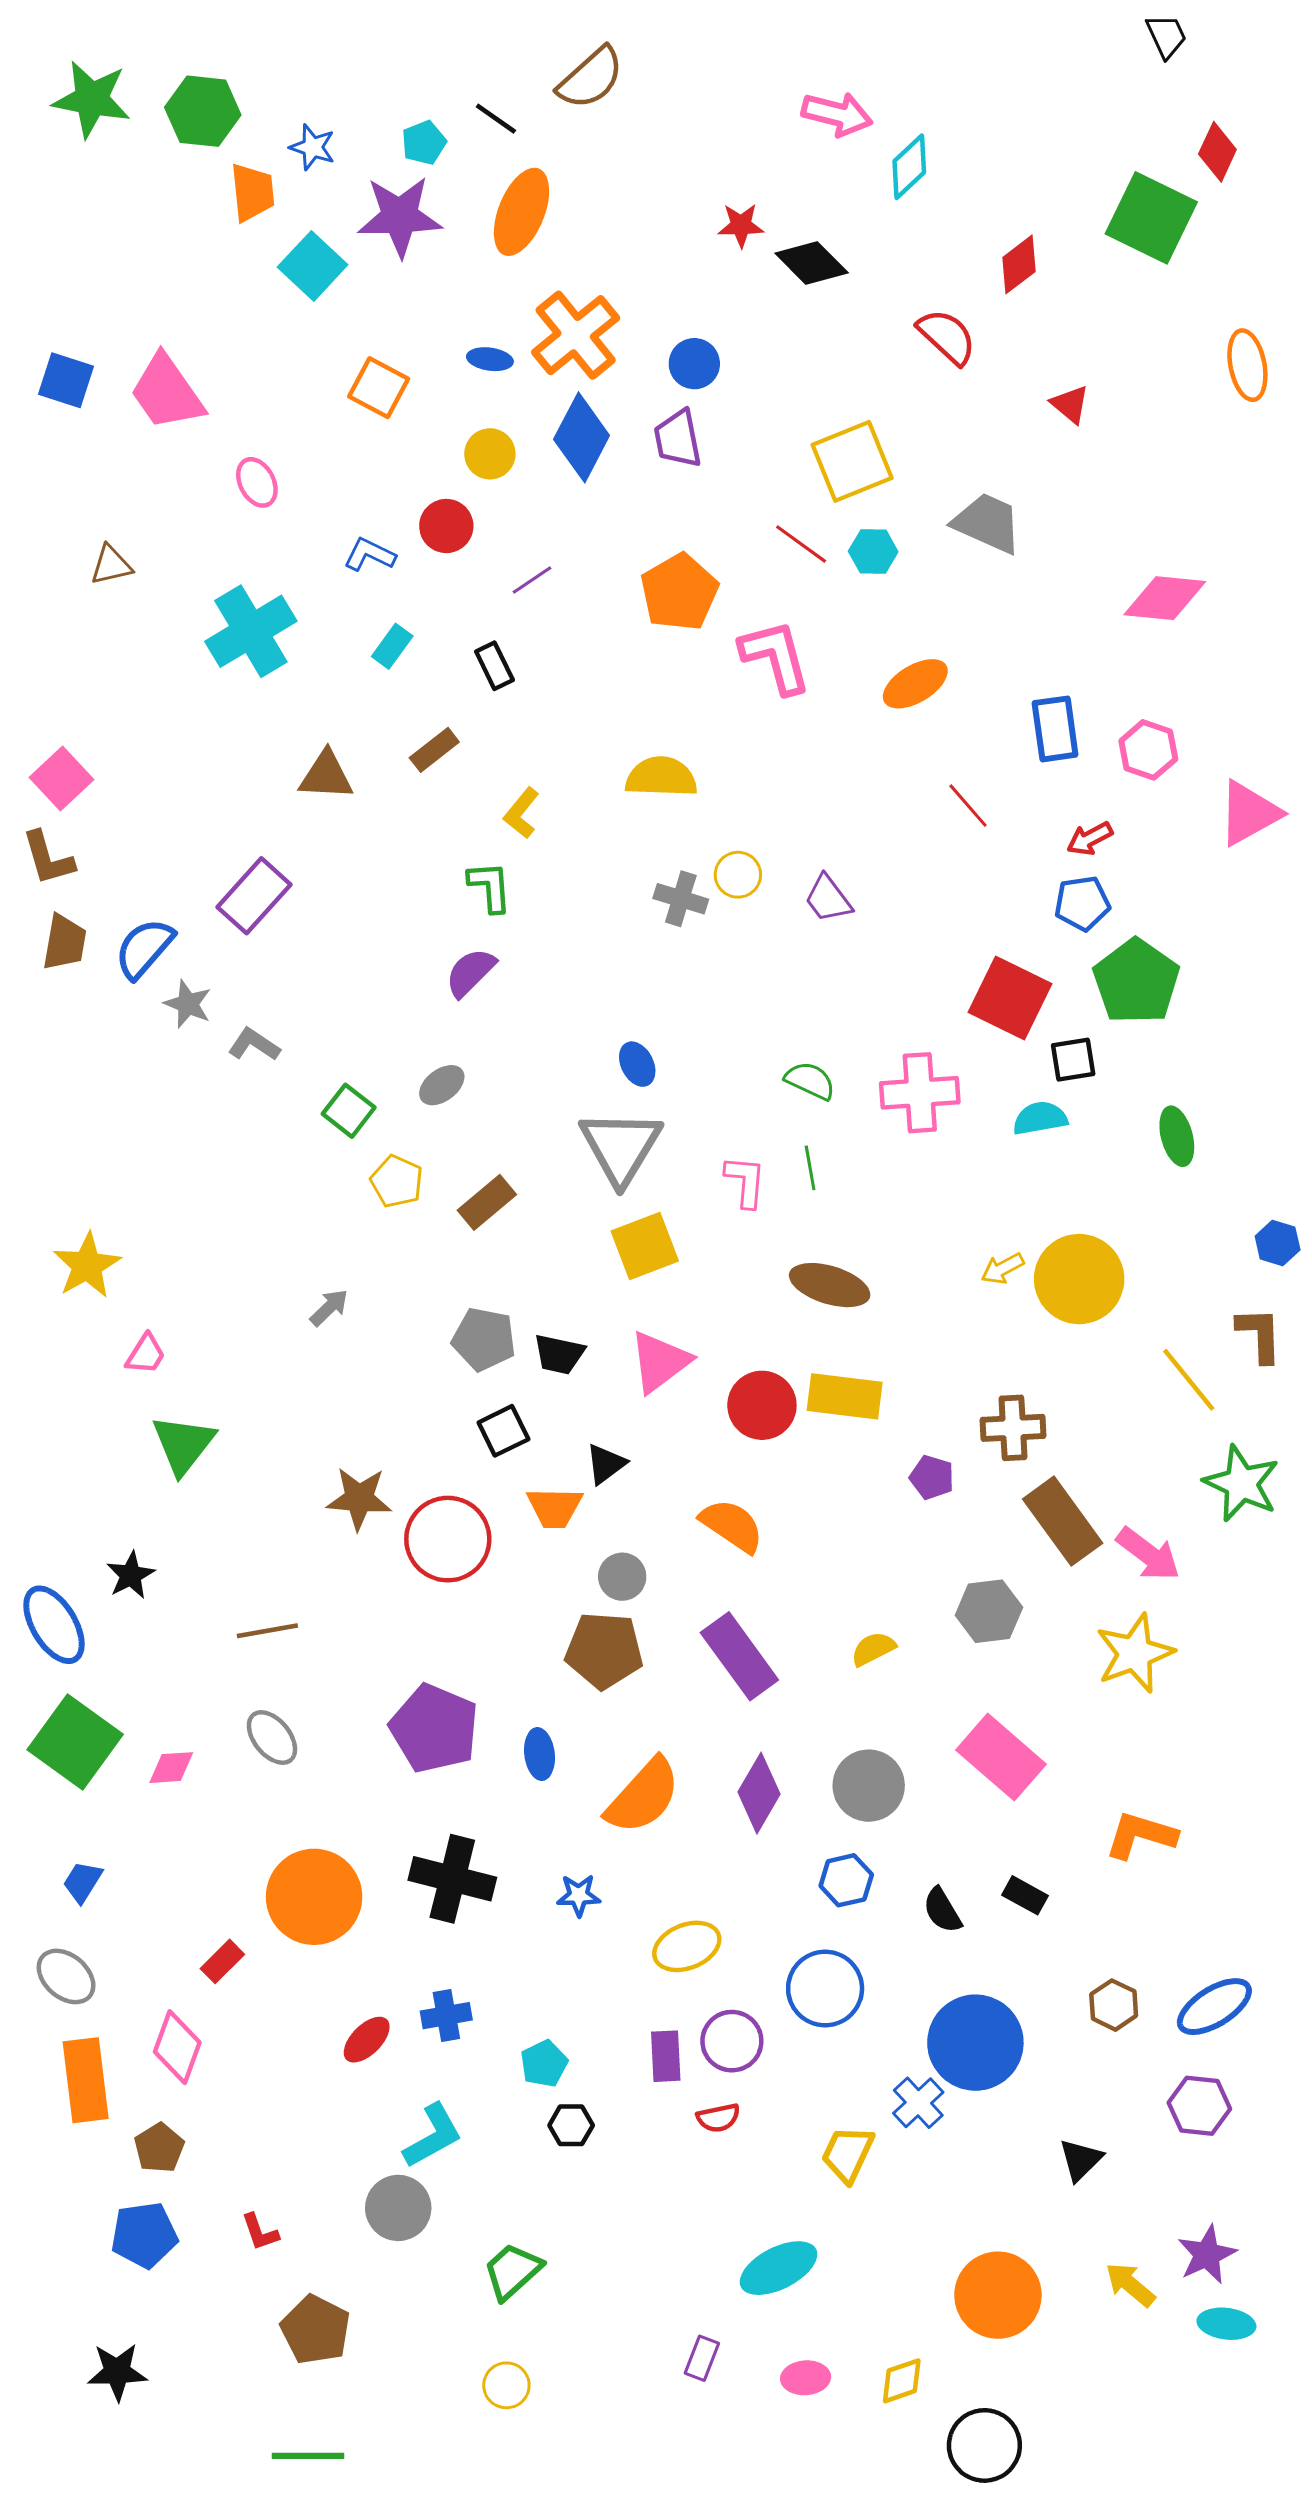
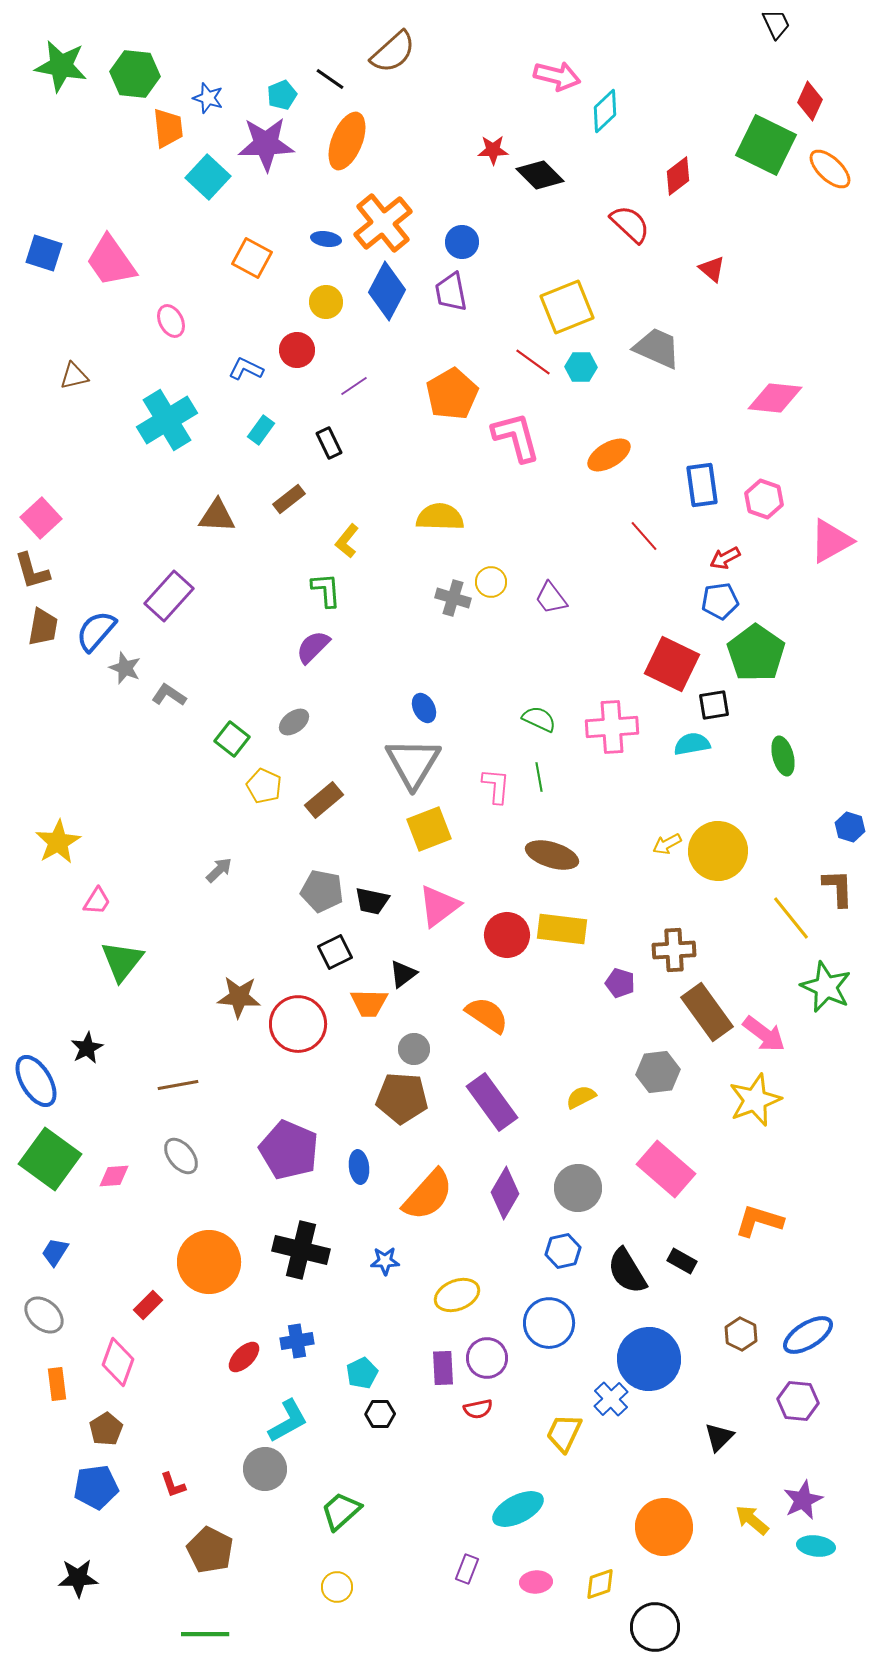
orange ellipse: (1247, 365) -> (830, 169), moved, turned -36
black semicircle: (942, 1910) -> (627, 1271), size x1.5
orange rectangle: (86, 2080) -> (57, 1384), size x0.6

